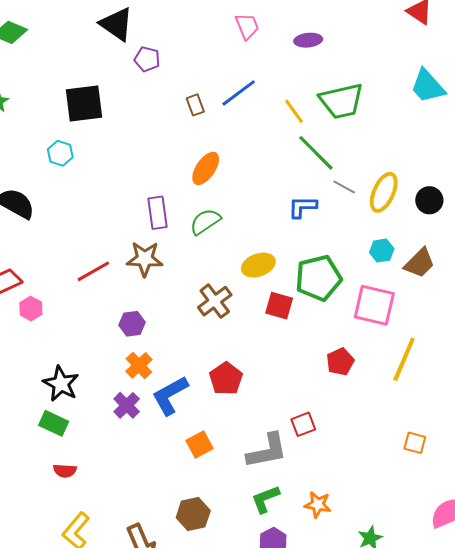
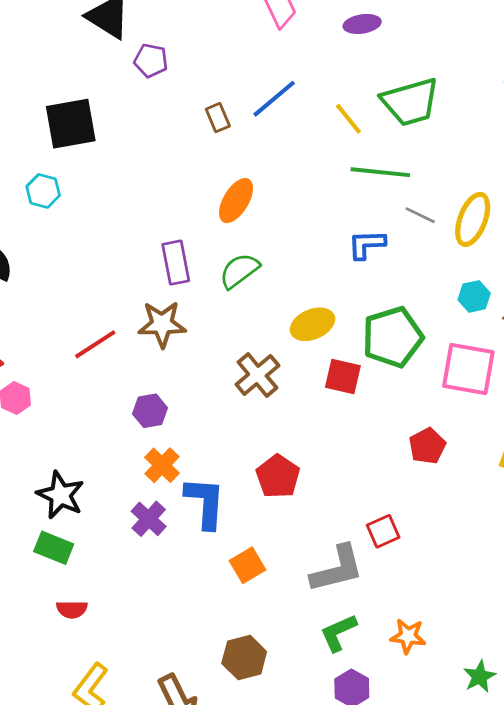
green line: (316, 153) -> (380, 172), turned -36
blue L-shape: (170, 395) -> (205, 503), turned 126

